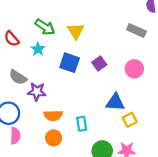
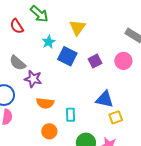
green arrow: (45, 27) -> (39, 14), moved
cyan star: (38, 49) -> (49, 42), moved
pink circle: (134, 69) -> (123, 61), moved
orange circle: (54, 138) -> (49, 131), moved

